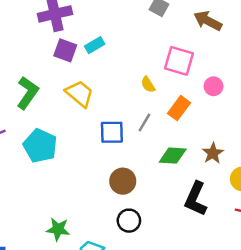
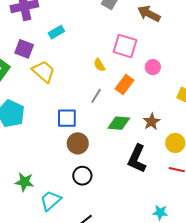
purple square: (65, 50) -> (24, 49), moved
blue square: (112, 132) -> (67, 118), moved

